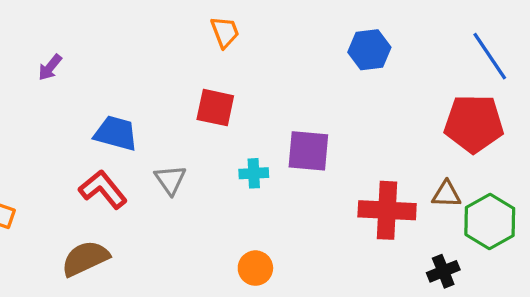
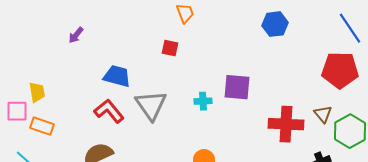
red square: (215, 108) -> (170, 48), moved, size x0.7
gray triangle: (170, 180) -> (151, 105), size x1.6
brown triangle: (446, 194) -> (323, 114), turned 48

